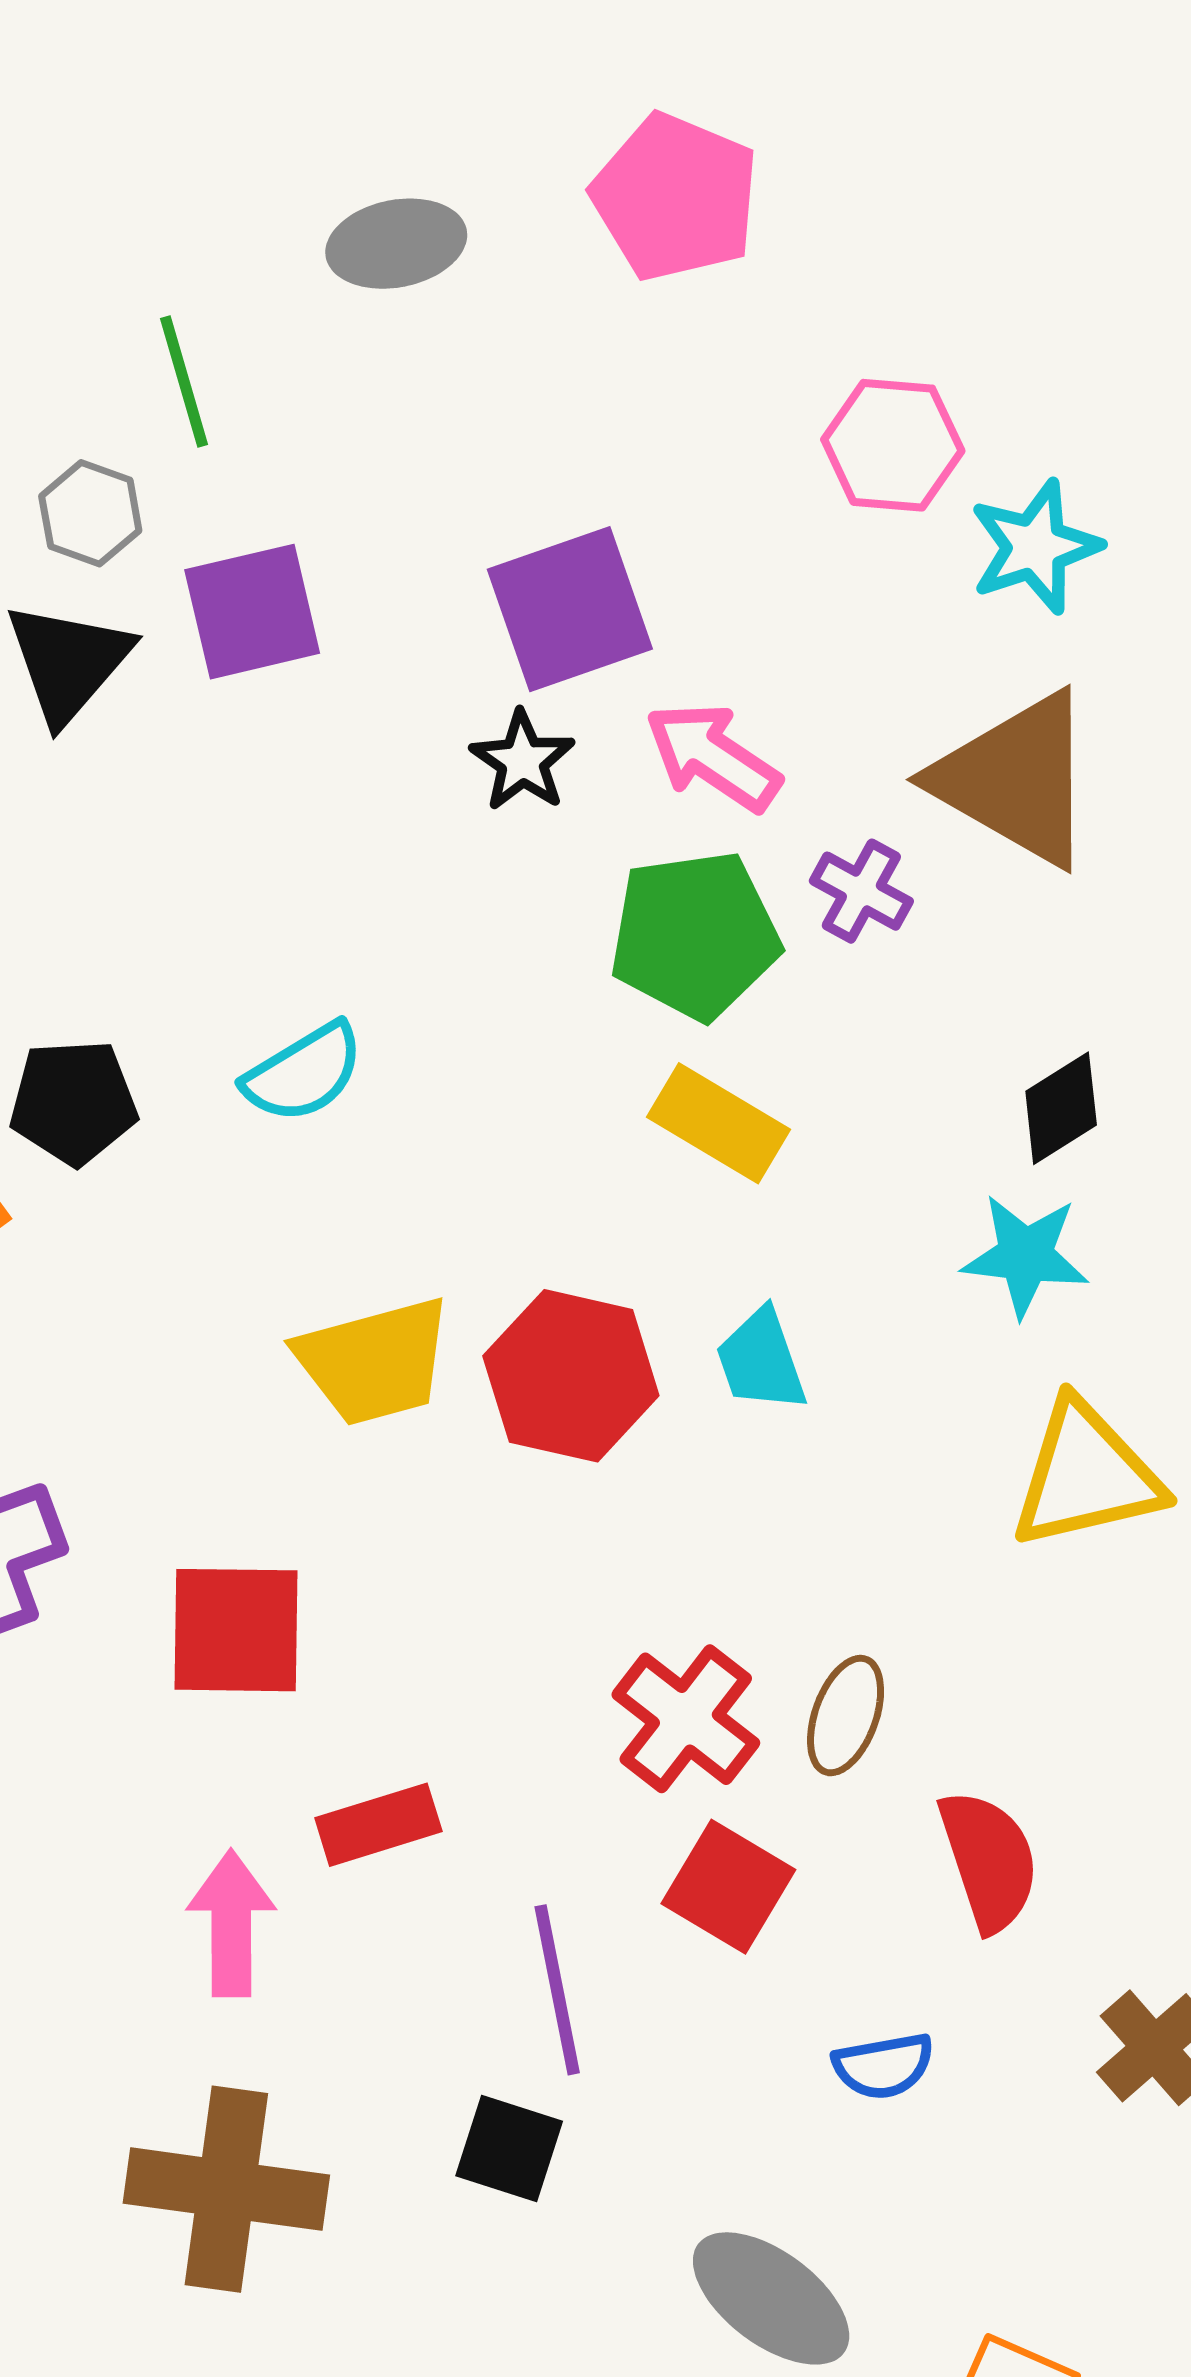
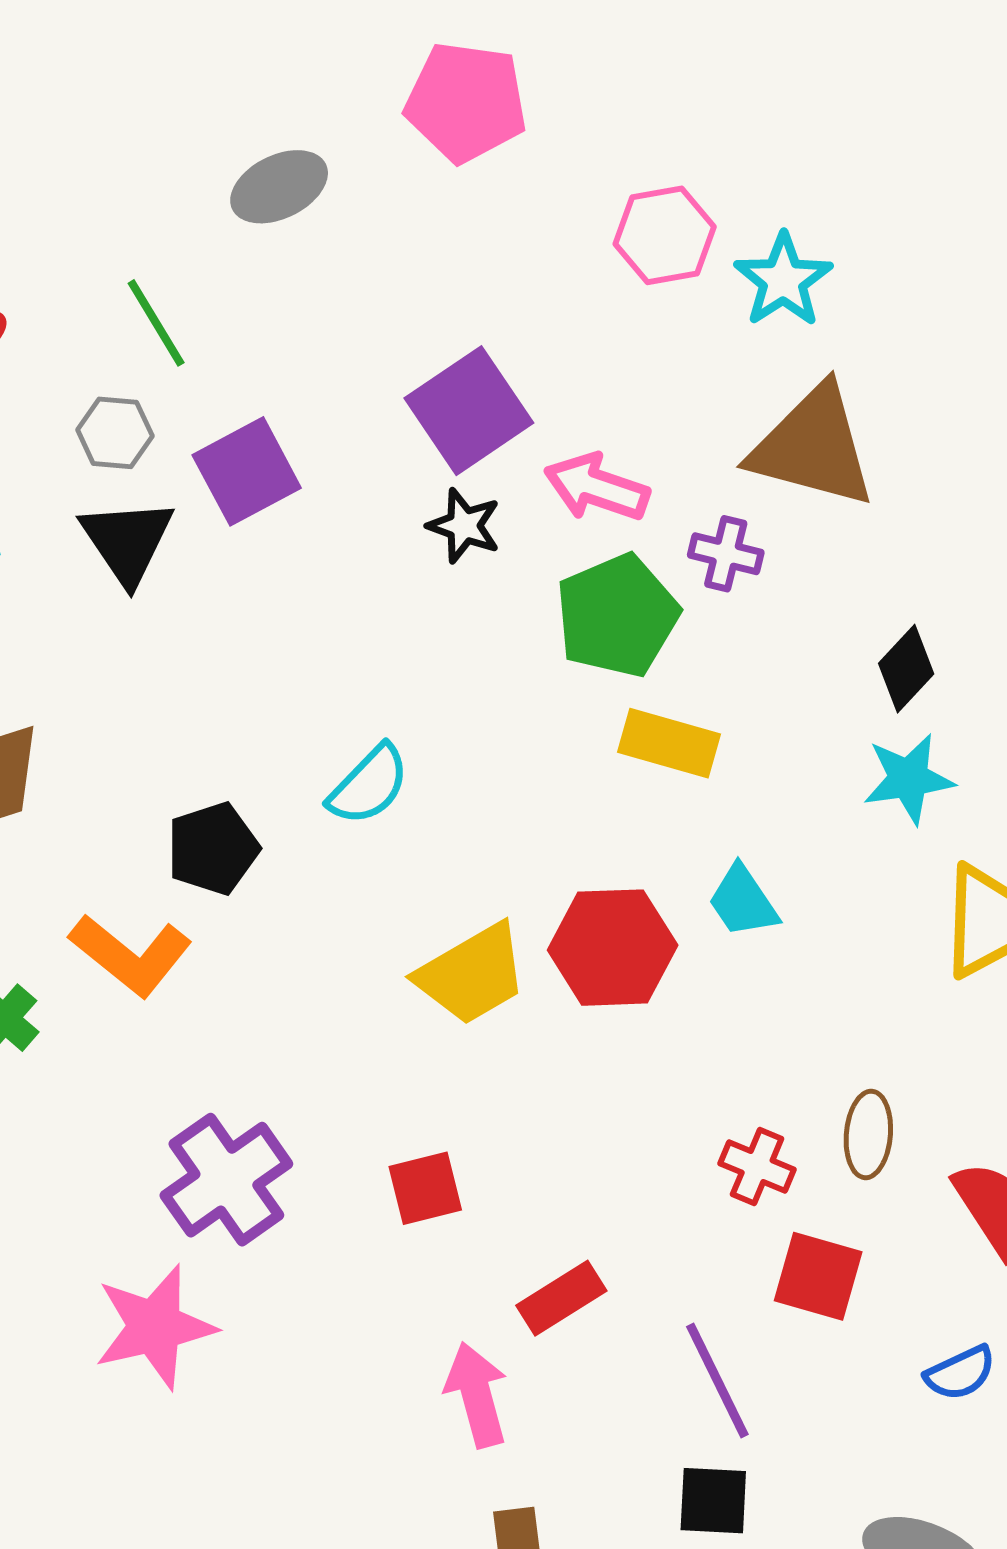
red square: (236, 1630) -> (425, 1188), size x0.7
red cross: (686, 1719) -> (757, 1166), size x0.7

